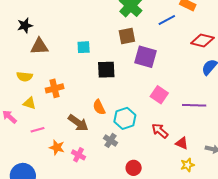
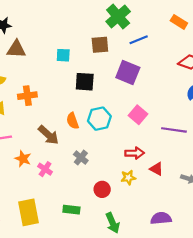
blue line: (167, 20) -> (139, 40), moved
brown square: (127, 36) -> (100, 45), moved
cyan hexagon: (125, 118) -> (99, 119), moved
red arrow: (160, 131) -> (134, 153), turned 132
yellow star: (187, 165) -> (128, 177), moved

